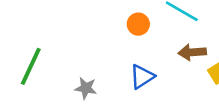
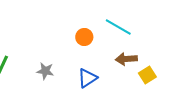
gray star: (86, 88) -> (45, 71), moved

